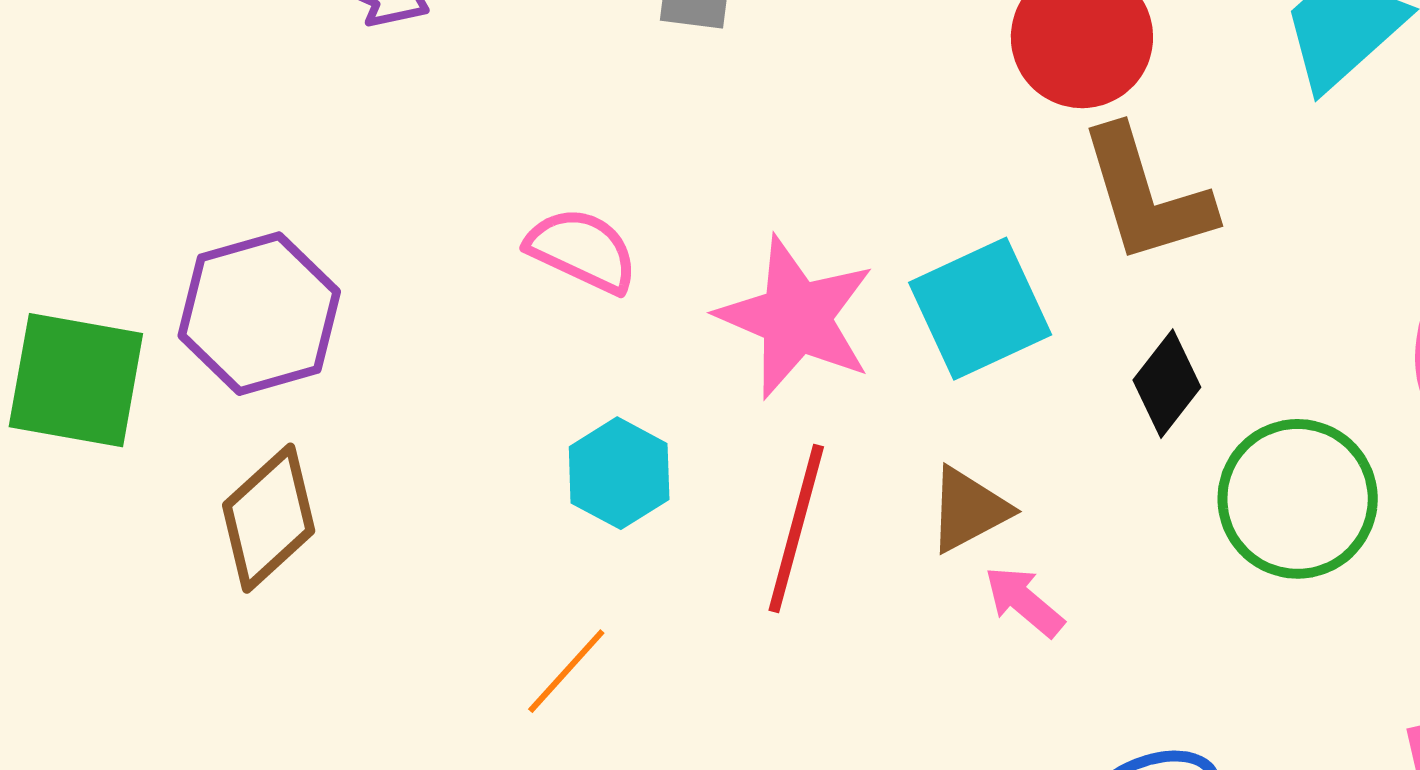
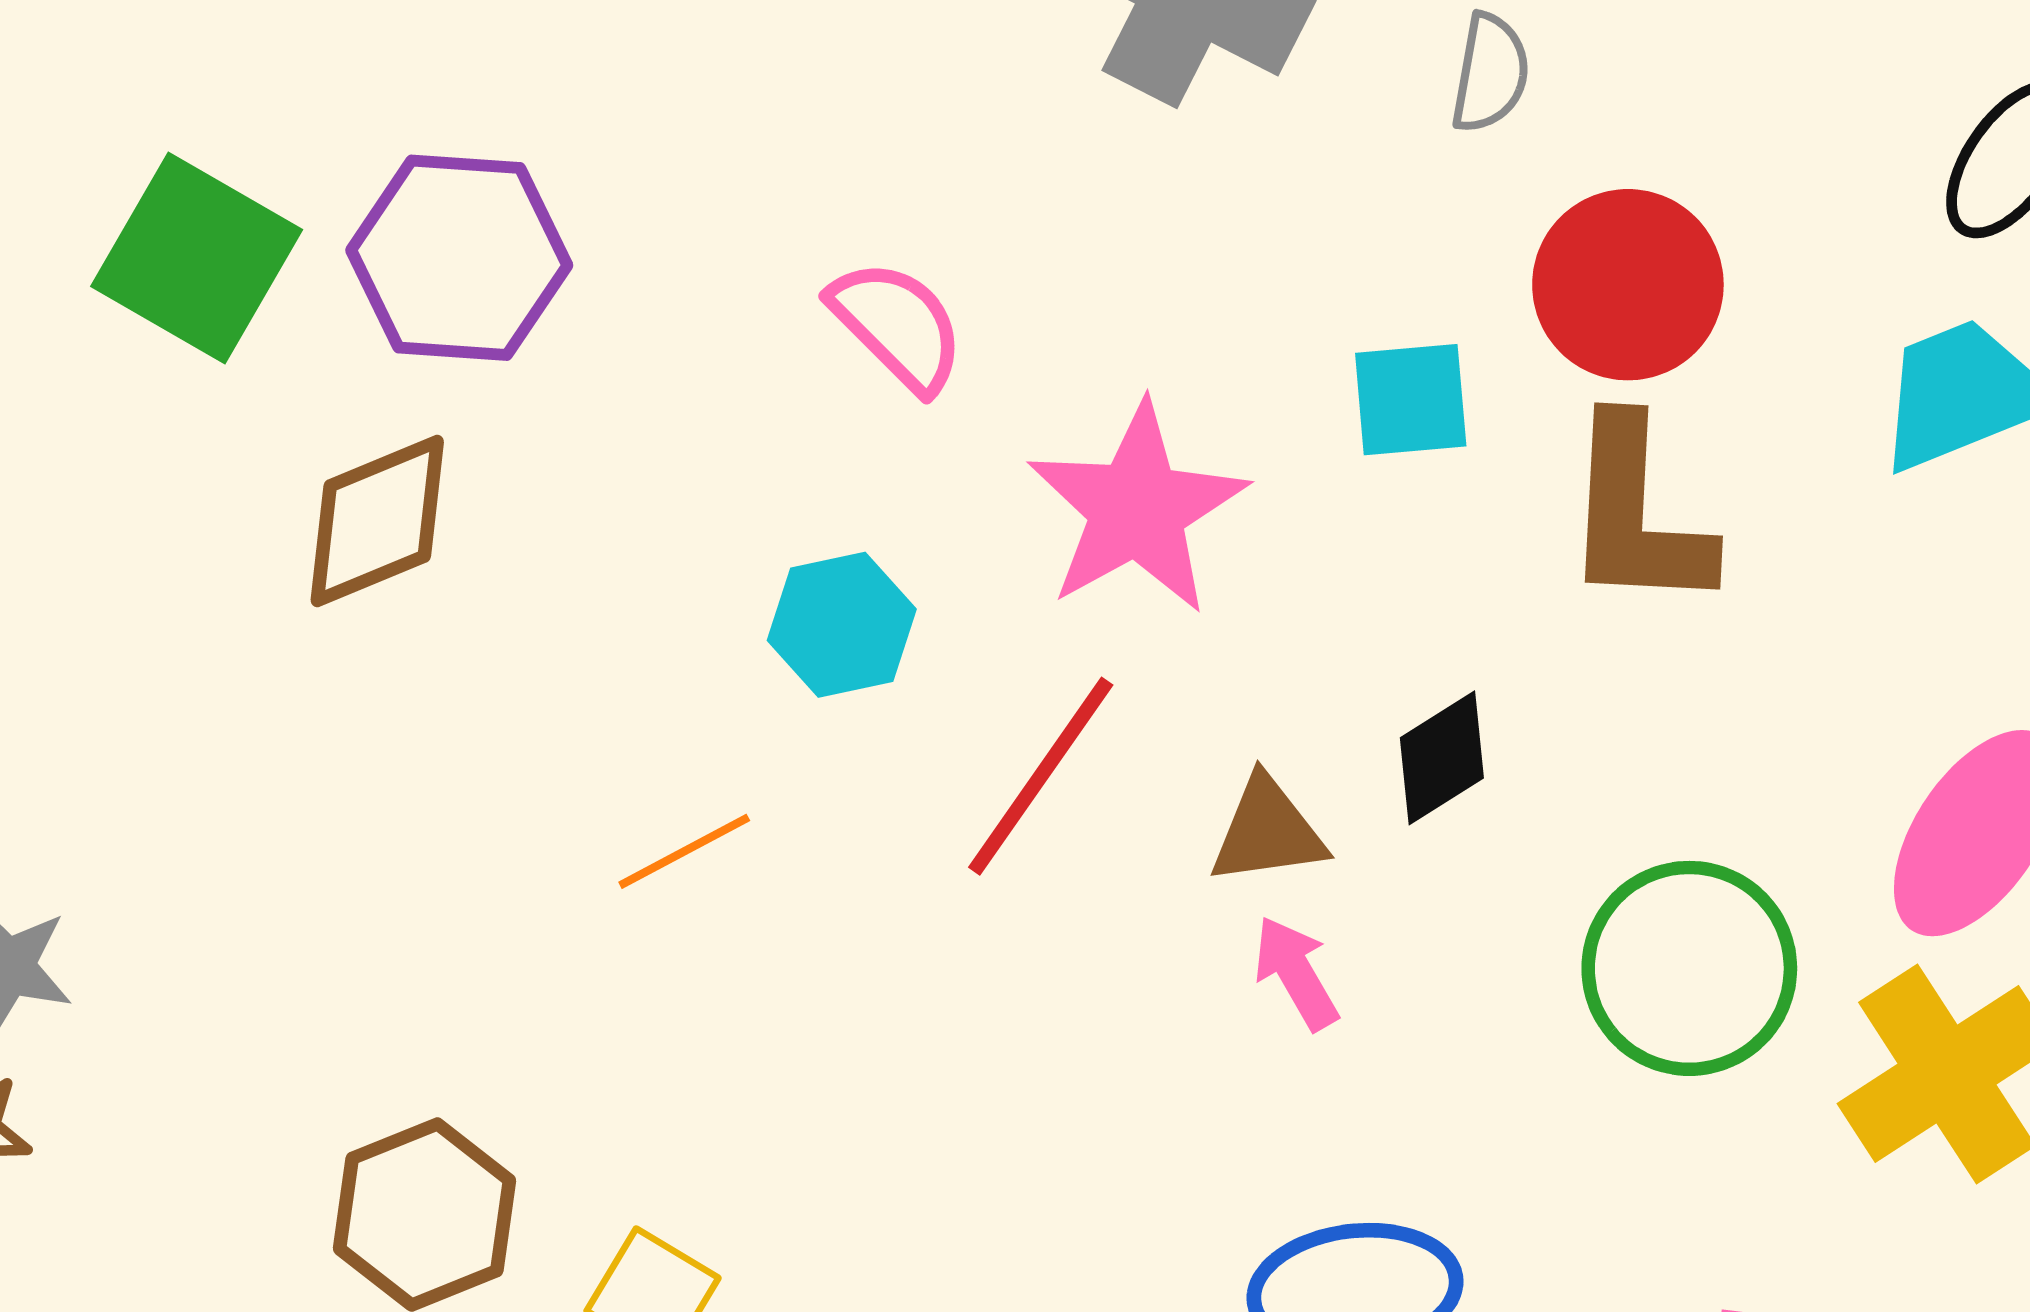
cyan square: (980, 309) -> (1411, 400), moved, size x0.7
black diamond: (1167, 384) -> (1442, 758), moved

